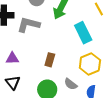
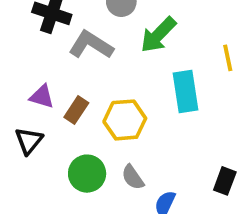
brown rectangle: (50, 60) -> (76, 110), moved
yellow hexagon: (90, 64) -> (125, 120), moved

